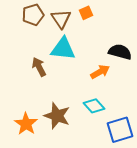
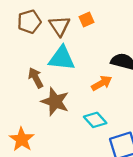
brown star: (57, 116) -> (55, 102), moved

